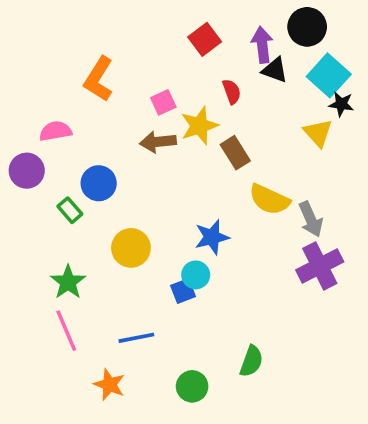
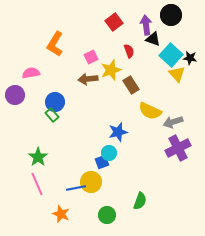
cyan square: (329, 75) -> (171, 55), moved
green rectangle: (70, 210) -> (52, 115), moved
gray arrow: (311, 219) -> (173, 122), turned 96
yellow circle: (131, 248) -> (91, 182), moved

